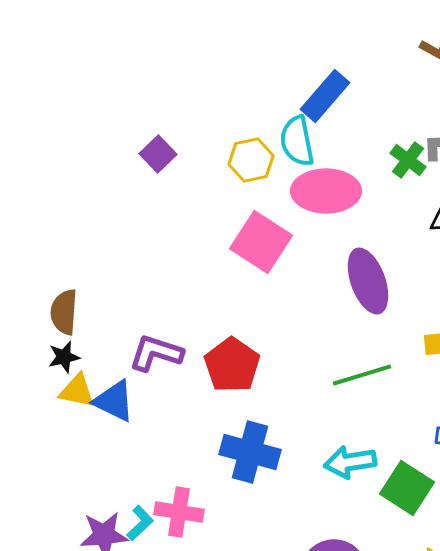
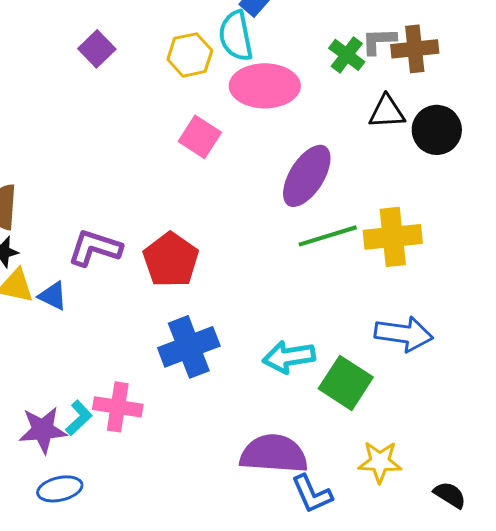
pink square: (261, 242) -> (200, 137), size x0.7
purple ellipse: (368, 281) -> (307, 176), turned 52
green line: (362, 375) -> (328, 236), moved
blue triangle: (114, 401) -> (53, 296), size x0.7
blue cross: (250, 452) -> (189, 347), turned -36

